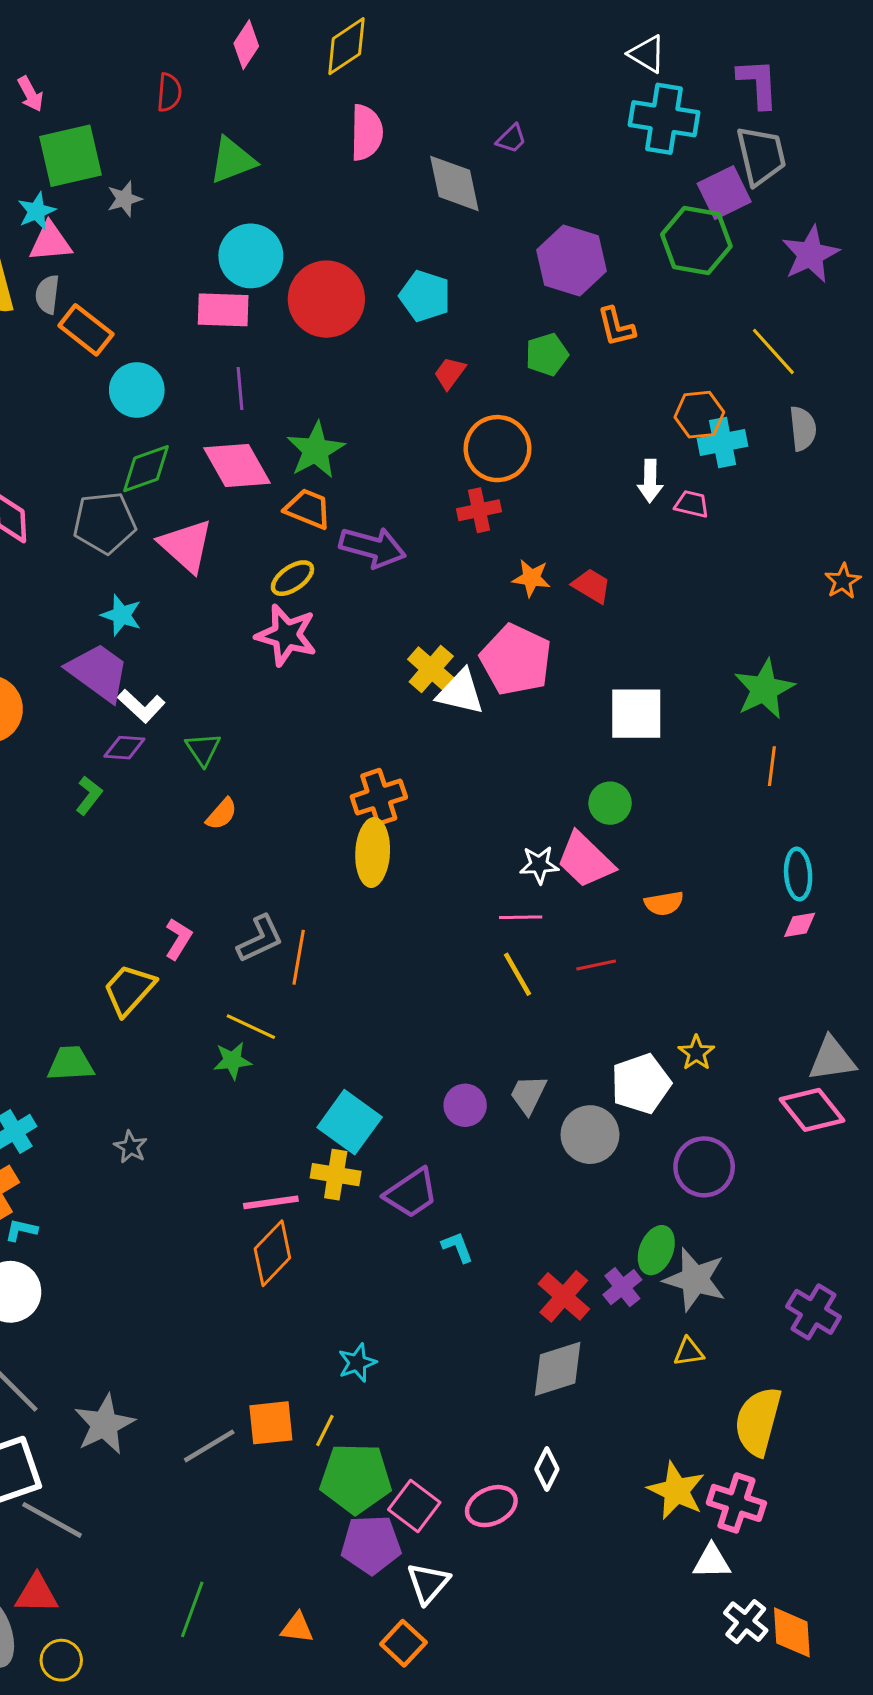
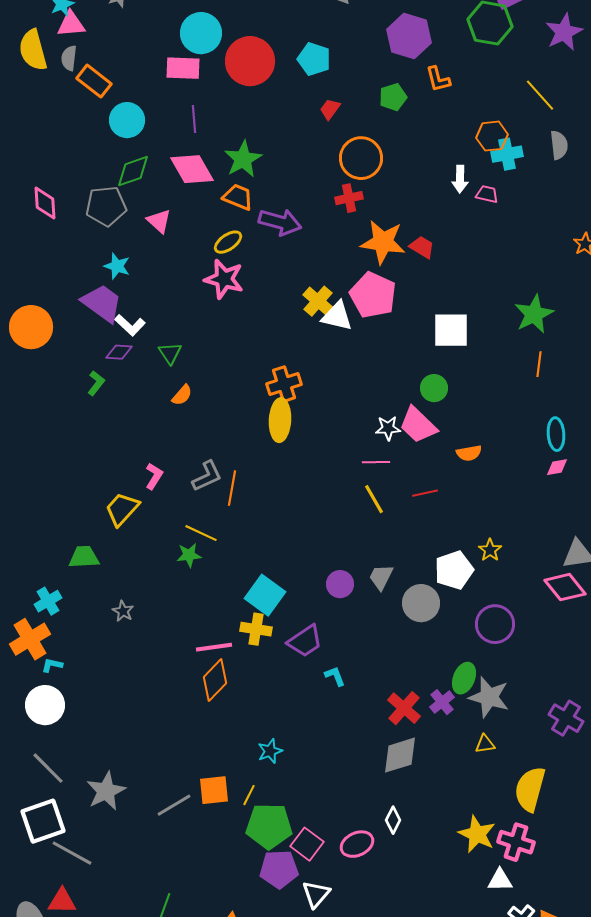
pink triangle: (186, 546) -> (159, 221), size x0.7
orange star: (531, 578) -> (383, 242), size x1.8

